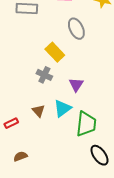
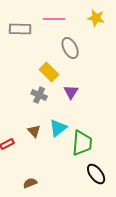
purple triangle: (76, 85) -> (71, 92), moved
brown semicircle: (20, 156) -> (30, 183), moved

